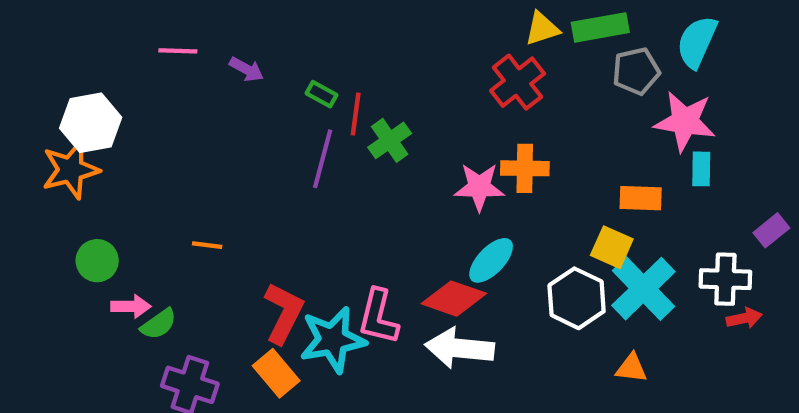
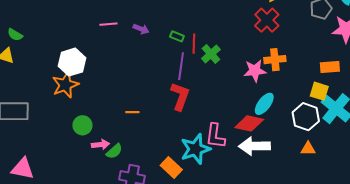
red L-shape: (284, 313) -> (180, 96), moved
orange triangle: (631, 368) -> (308, 149), moved

